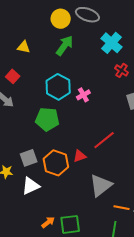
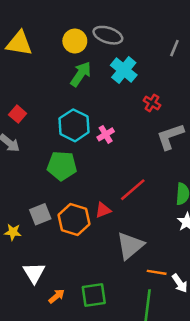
cyan cross: (111, 43) -> (124, 70), moved
yellow triangle: (24, 47) -> (19, 43), moved, size x1.6
white triangle: (31, 186) -> (34, 273), moved, turned -36
orange arrow: (48, 222) -> (57, 296), moved

